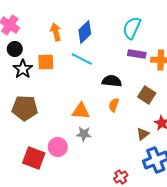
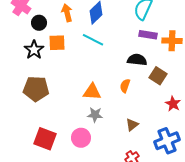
black circle: (15, 49) -> (39, 23), moved
black semicircle: (112, 81) -> (137, 60), moved
brown triangle: (143, 134) -> (132, 125), moved
pink circle: (58, 147) -> (81, 138), moved

